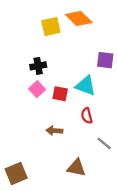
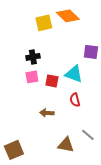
pink square: (37, 89) -> (32, 77), turned 32
gray line: (104, 143) -> (88, 135), moved

